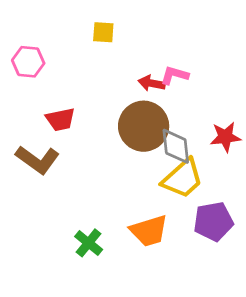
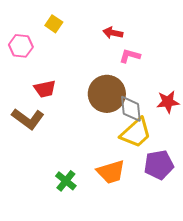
yellow square: (103, 32) -> (54, 24), moved, turned 30
red arrow: (152, 83) -> (113, 33), moved

